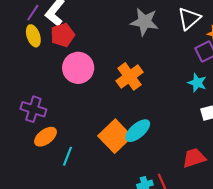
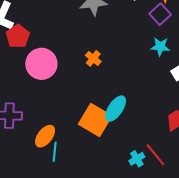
orange cross: (130, 76) -> (93, 58), size x0.6
orange ellipse: (46, 137) -> (45, 136), moved

